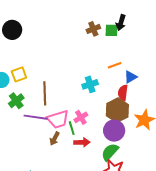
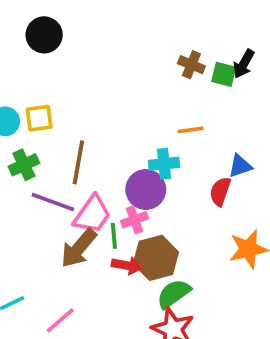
brown cross: (93, 29) -> (191, 65), turned 32
orange line: (115, 65) -> (191, 130), moved
brown hexagon: (117, 110) -> (156, 258), moved
pink trapezoid: (58, 119) -> (92, 214), turned -50
purple circle: (114, 131) -> (146, 190), moved
brown arrow: (55, 139) -> (79, 248), size x1.6

